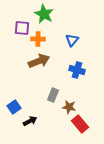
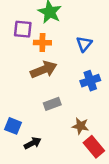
blue cross: (77, 70) -> (90, 81), turned -35
gray rectangle: (53, 95) -> (52, 104), moved, turned 48
blue square: (14, 107) -> (13, 126), turned -32

